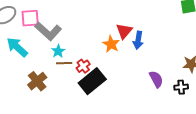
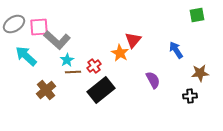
blue arrow: (138, 40) -> (176, 50), moved, turned 138
red cross: (83, 66) -> (94, 66), moved
purple semicircle: (156, 79) -> (153, 80), moved

